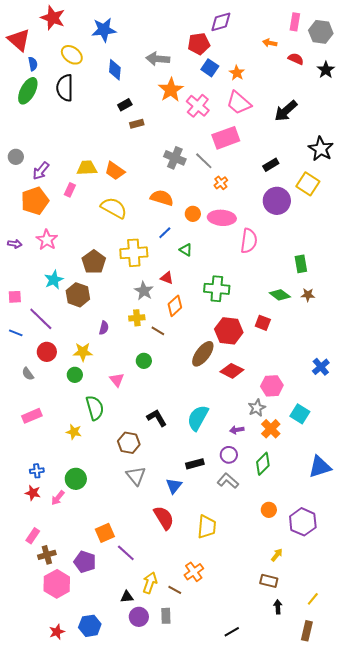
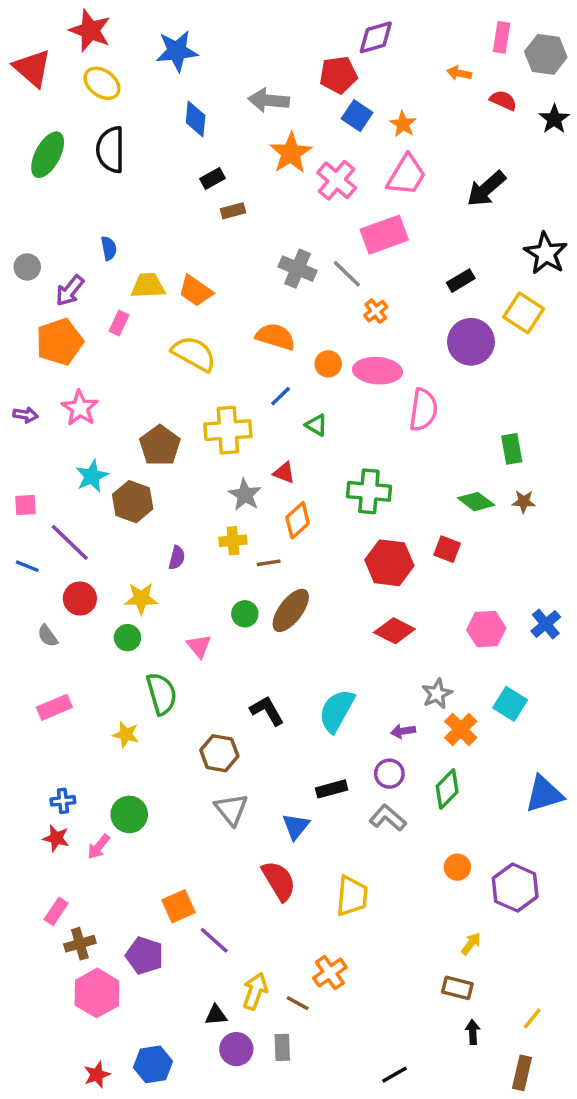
yellow ellipse: (72, 55) -> (102, 83), moved
blue semicircle: (33, 64) -> (109, 248), moved
pink trapezoid: (239, 103) -> (406, 175), turned -100
brown line: (158, 331) -> (269, 563), turned -40
brown ellipse: (203, 354) -> (291, 610), moved
pink hexagon: (272, 386) -> (486, 629), moved

